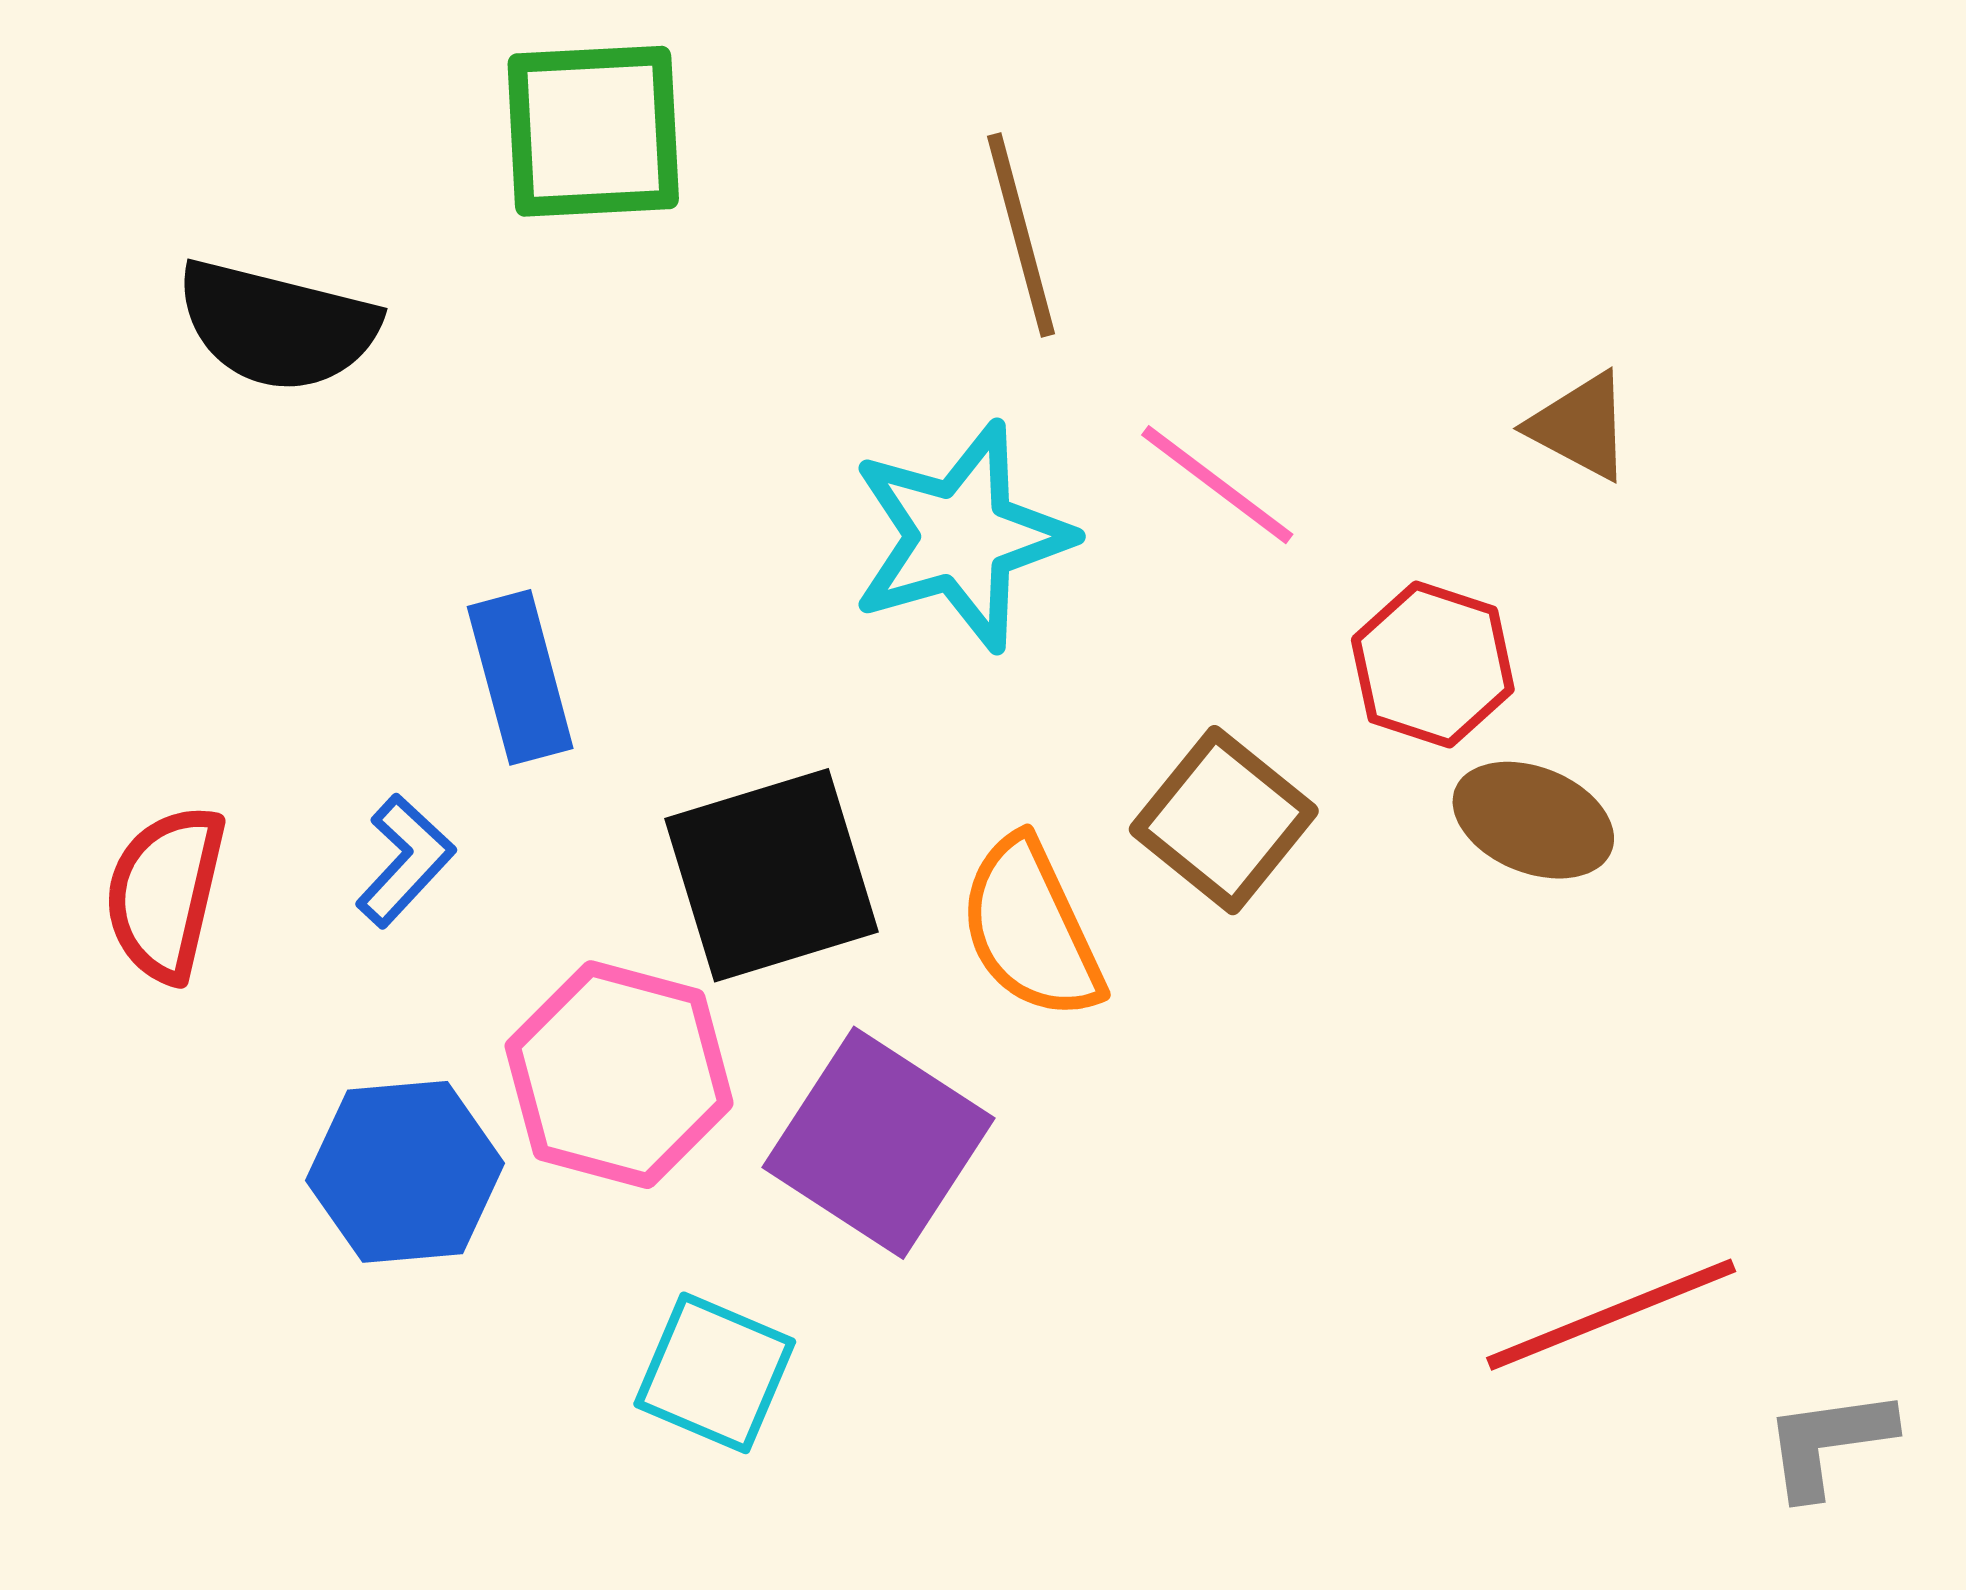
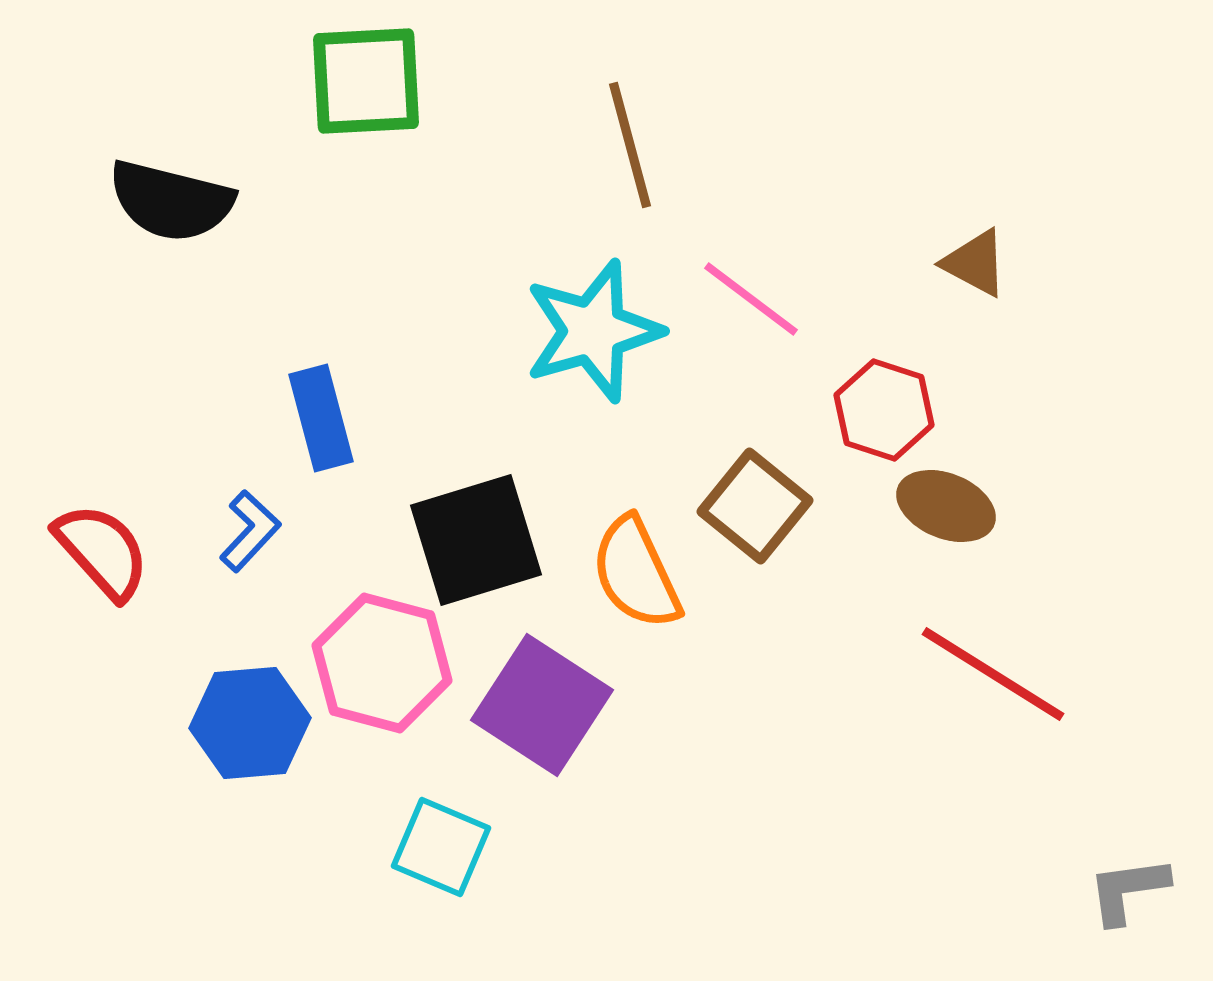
red semicircle: (165, 893) -> (102, 551), turned 125
red line: (1611, 1315) -> (993, 674), moved, turned 54

